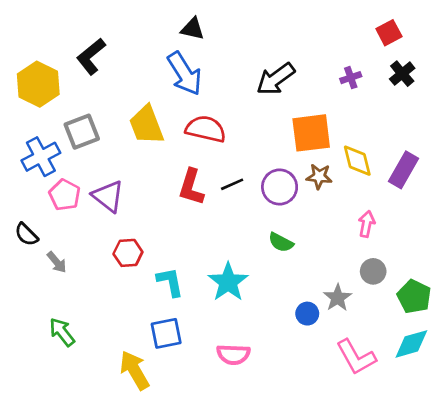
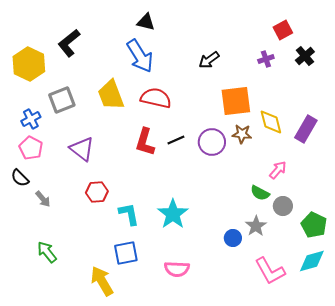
red square: (389, 33) -> (283, 30), moved
black arrow: (276, 79) -> (209, 60), size x0.7
blue cross: (41, 157) -> (31, 119), size x0.7
pink pentagon: (65, 195) -> (31, 148), moved
pink arrow: (367, 224) -> (278, 170), turned 30
green semicircle: (281, 242) -> (260, 193), moved

